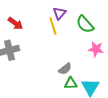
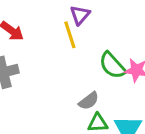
green semicircle: (85, 24) -> (112, 65), moved

